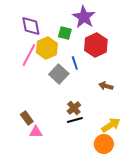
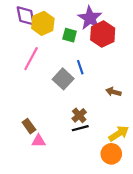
purple diamond: (31, 26) -> (26, 16), moved
red hexagon: (96, 45) -> (103, 34), moved
yellow hexagon: (47, 48) -> (43, 23), moved

